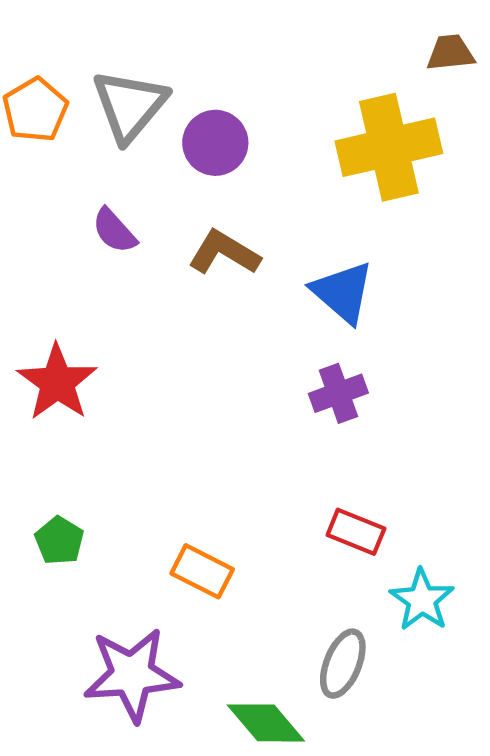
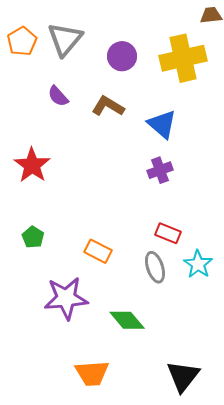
purple circle: (215, 143) -> (122, 56), moved
gray ellipse: (343, 664) -> (155, 267), moved, turned -40

